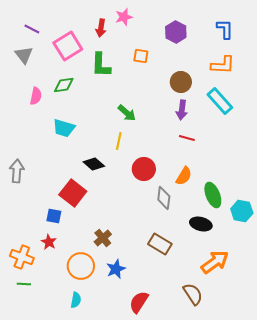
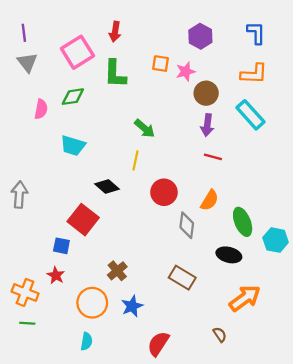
pink star: (124, 17) -> (186, 72), moved
purple line: (32, 29) -> (24, 33), moved, turned 56
brown semicircle: (193, 294) -> (220, 335), size x0.6

